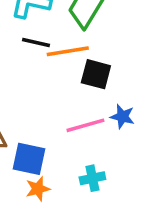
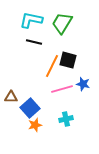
orange line: (68, 51) -> (52, 66), moved, turned -55
blue square: (29, 159) -> (30, 108), turned 36

